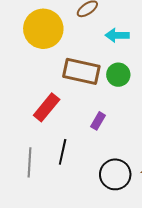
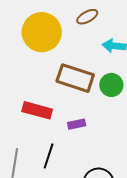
red rectangle: (47, 107) -> (37, 110), turned 60
purple rectangle: (98, 121) -> (77, 124), moved, turned 42

